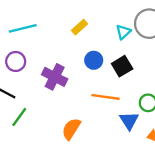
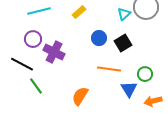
yellow rectangle: (80, 27) -> (79, 12), moved
purple cross: (55, 77) -> (54, 52), moved
green line: (19, 117) -> (36, 86), turned -72

